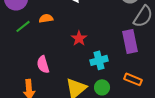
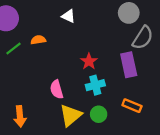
red star: (79, 38) -> (89, 61), moved
pink semicircle: (43, 64) -> (57, 89), moved

